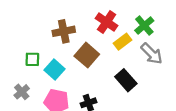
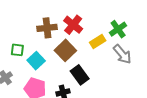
red cross: (107, 22) -> (73, 25), moved
black rectangle: (126, 80) -> (80, 75), moved

